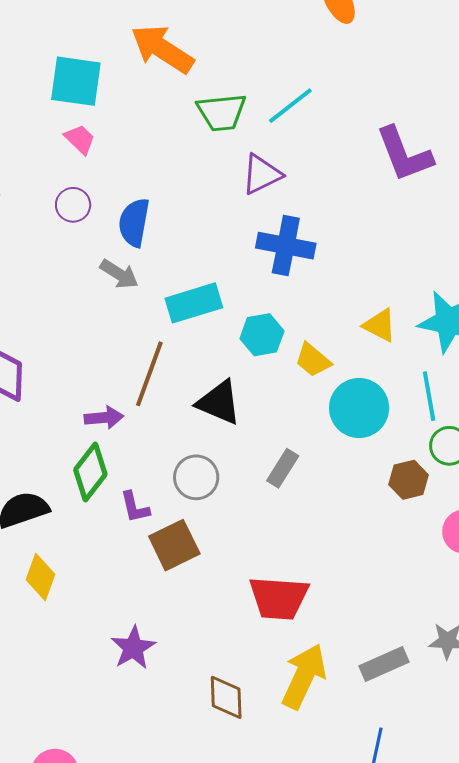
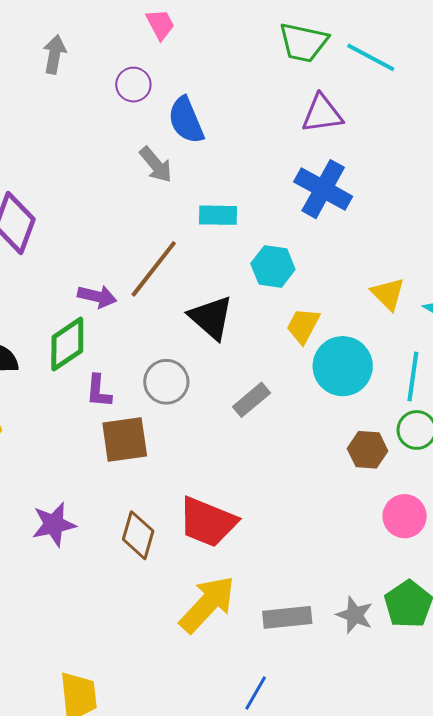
cyan line: (290, 106) -> (371, 57), turned 48
blue semicircle: (134, 223) -> (186, 120), turned -51
cyan rectangle: (194, 303) -> (218, 215), size x0.7
yellow trapezoid: (313, 360) -> (303, 326), moved, turned 60
brown diamond: (226, 697) -> (138, 535), moved

